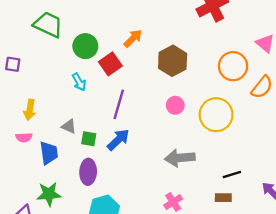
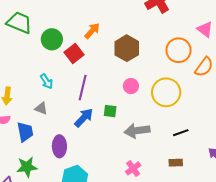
cyan arrow: (79, 82) -> (47, 81), moved
green square: (89, 139) -> (110, 111), moved
black line: (232, 174) -> (181, 133), moved

